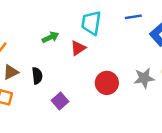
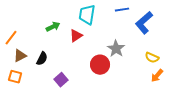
black semicircle: (37, 76) -> (42, 59), turned 32
gray star: (144, 78) -> (116, 49), moved, turned -30

